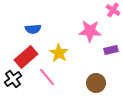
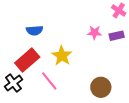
pink star: (90, 31) -> (94, 33), size x0.6
purple rectangle: (111, 50) -> (117, 36), moved

